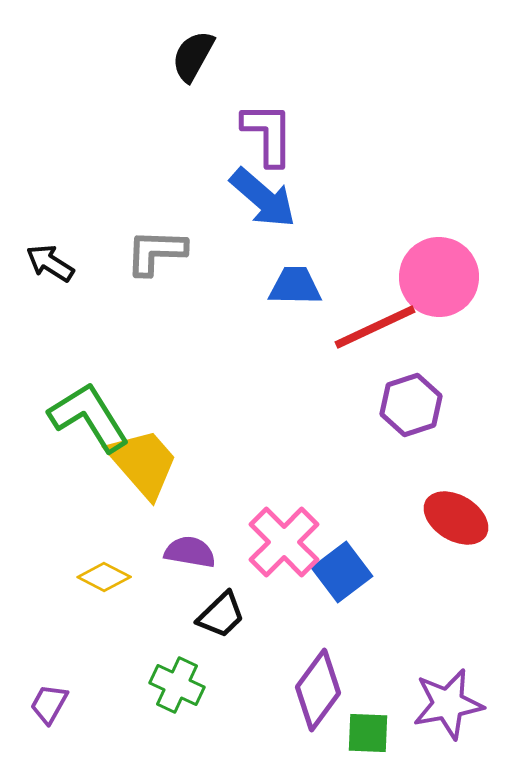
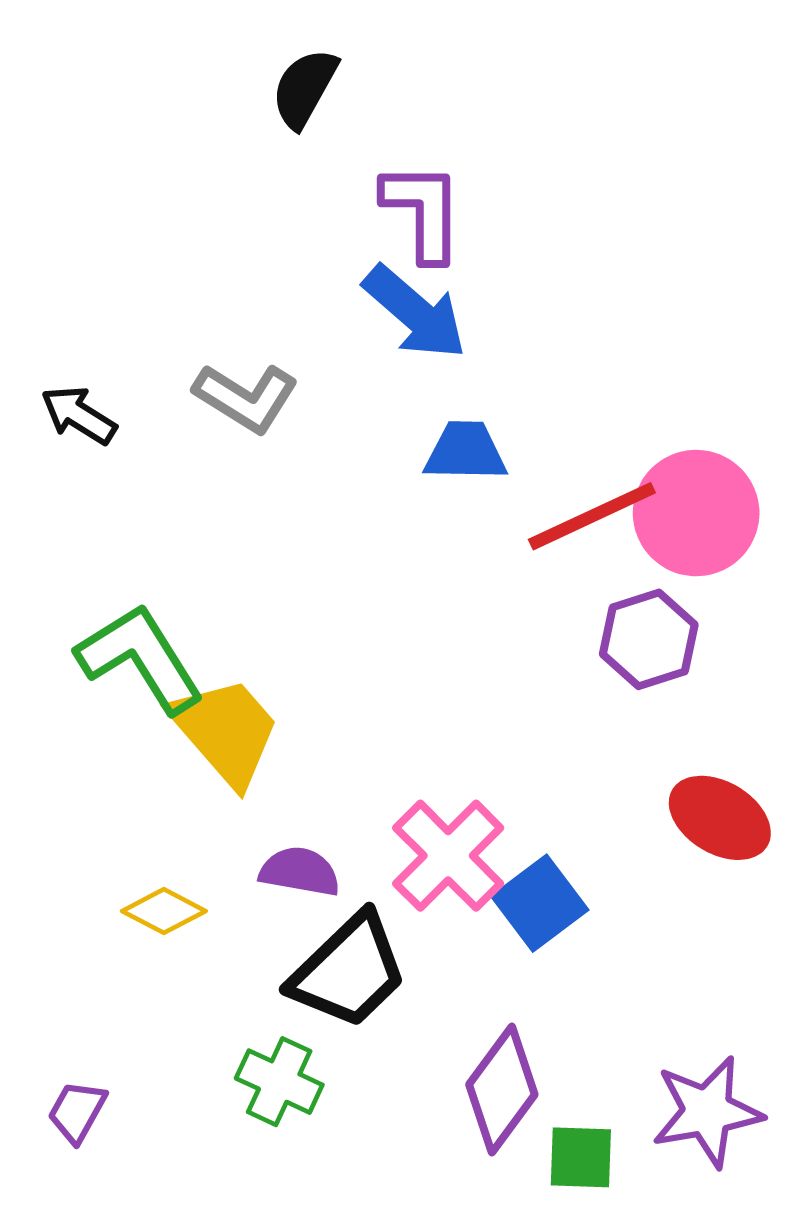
gray L-shape: (156, 252) -> (246, 398), turned -150
pink circle: (439, 277) -> (696, 513), moved
black trapezoid: (221, 615) -> (349, 971), size x1.6

